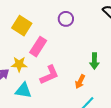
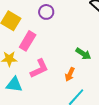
purple circle: (66, 19) -> (46, 12), moved
green arrow: (94, 61) -> (83, 54), turned -56

